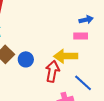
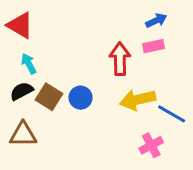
yellow arrow: (66, 56) -> (138, 100), moved
red arrow: (52, 71) -> (120, 59), moved

